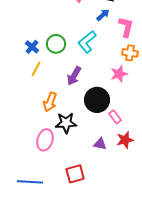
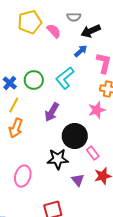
orange arrow: (50, 102) -> (16, 128), moved
black star: (66, 123) -> (58, 159), moved
purple triangle: (100, 144) -> (78, 180), turned 40

